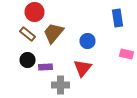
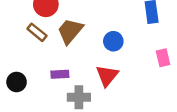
pink rectangle: (126, 54) -> (163, 58), turned 64
black circle: (28, 60) -> (17, 82), moved

